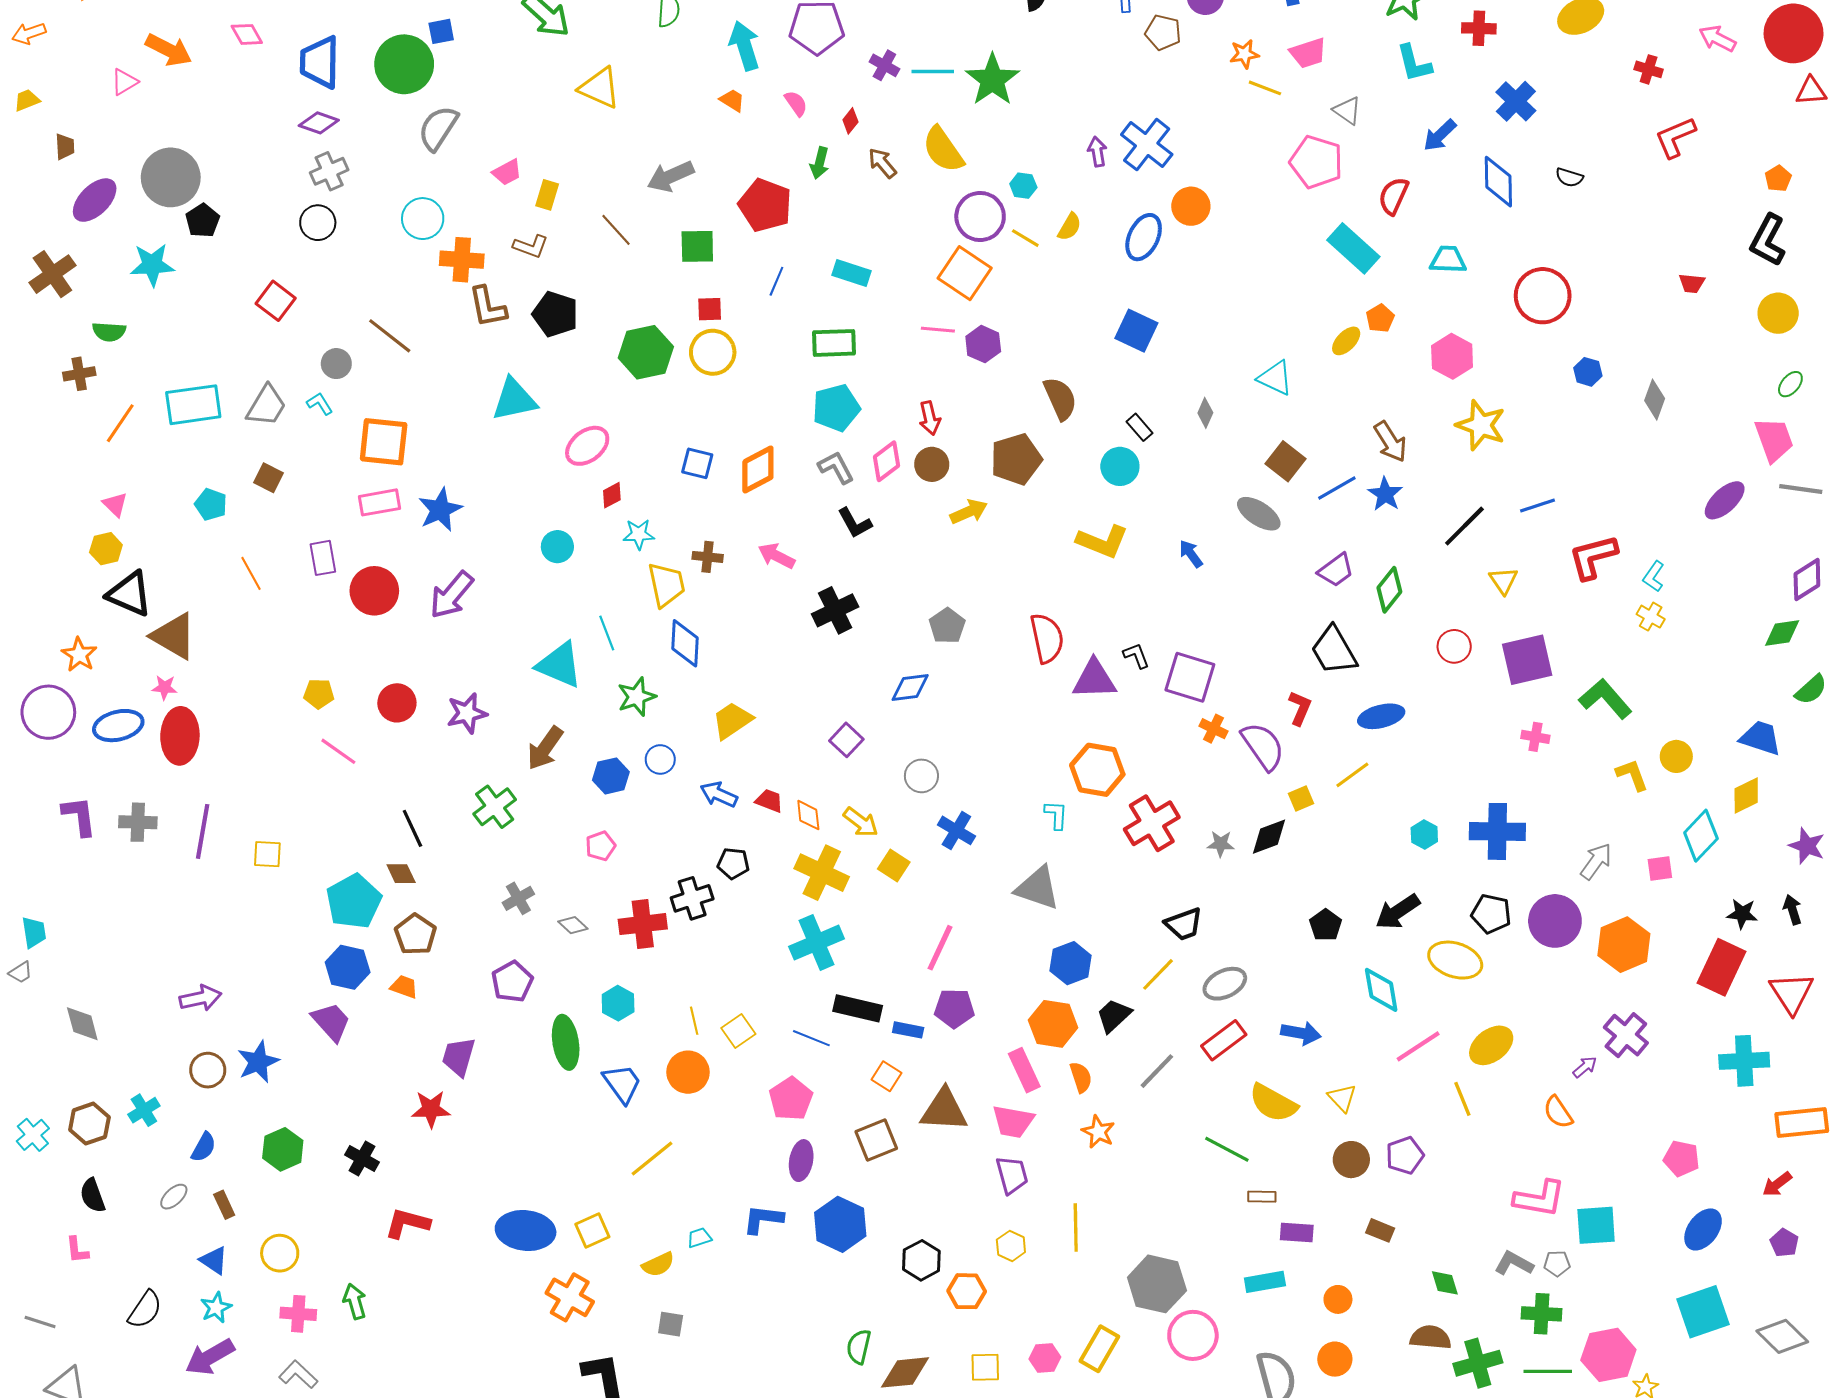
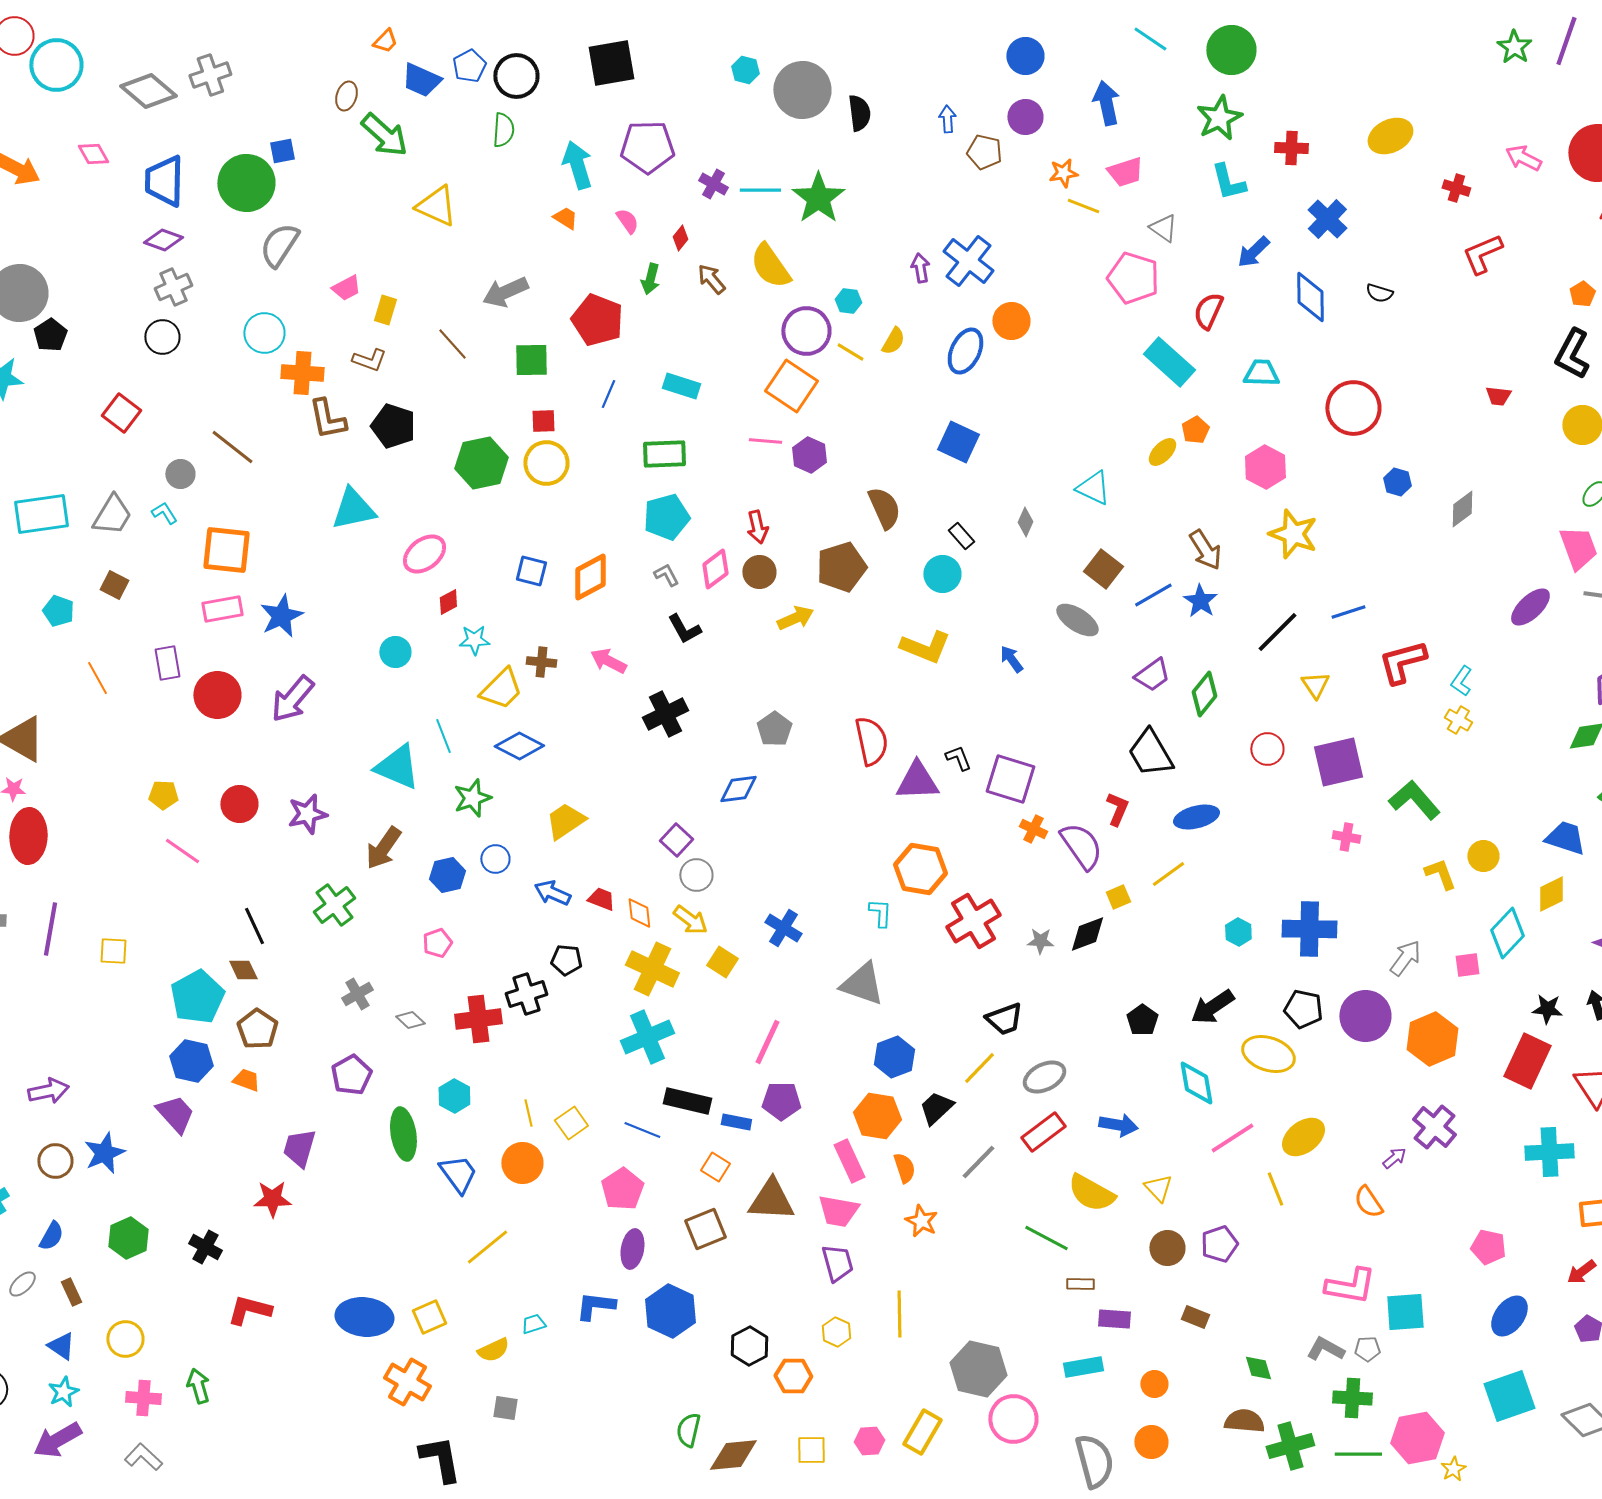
gray diamond: (1655, 400) -> (1462, 509), turned 33
gray L-shape: (836, 467) -> (666, 575), size x0.7
yellow trapezoid: (666, 585) -> (501, 689), turned 57
blue diamond: (685, 643) -> (519, 746), turned -66
gray circle: (921, 776) -> (696, 875), moved

